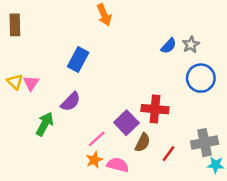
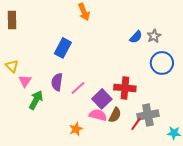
pink triangle: (31, 83) -> (25, 81), moved
purple semicircle: (71, 102) -> (57, 82), turned 144
pink line: (97, 139) -> (78, 88), moved
gray cross: (205, 143) -> (148, 115), moved
pink semicircle: (118, 165) -> (98, 115), moved

